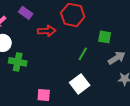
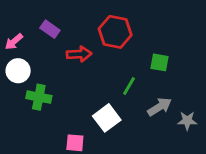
gray arrow: (117, 58) -> (160, 107), moved
white square: (80, 84) -> (107, 118), moved

